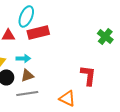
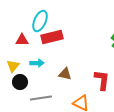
brown triangle: (27, 75) -> (65, 74), moved, turned 32

